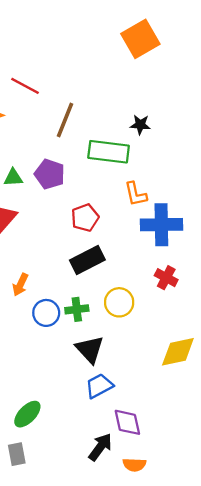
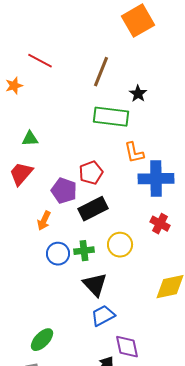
brown line: (65, 120) -> (101, 72), moved
black star: (140, 125) -> (138, 94), turned 30
purple pentagon: (50, 174) -> (64, 191), moved
orange arrow: (20, 285) -> (44, 221), moved

